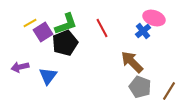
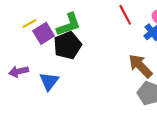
red line: (102, 28) -> (125, 15), moved

